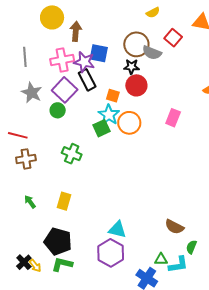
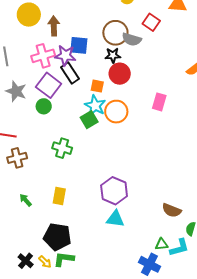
purple hexagon: (111, 253) -> (114, 191), moved
yellow arrow: (35, 266) -> (45, 262), moved

